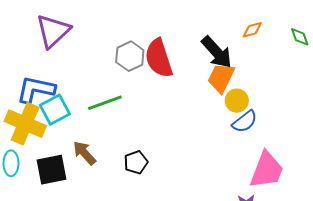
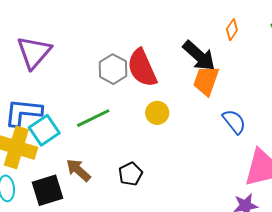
orange diamond: (252, 30) -> (232, 30), turned -35
yellow circle: (237, 101) -> (157, 113), moved
blue semicircle: (245, 122) -> (234, 122), turned -84

